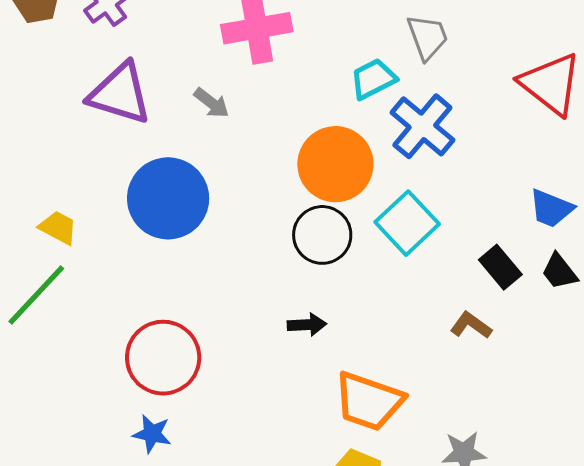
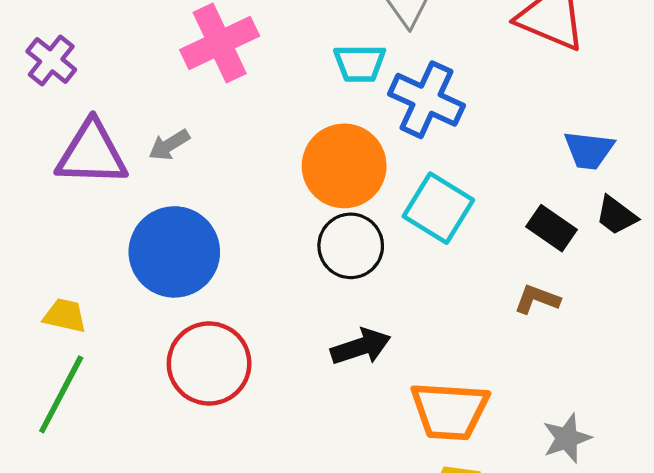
cyan trapezoid: (373, 79) -> (360, 63), turned -138
gray arrow: (211, 103) -> (169, 145), moved, turned 126
black arrow: (307, 325) -> (361, 347), size x1.4
red circle: (163, 358) -> (209, 363), moved

